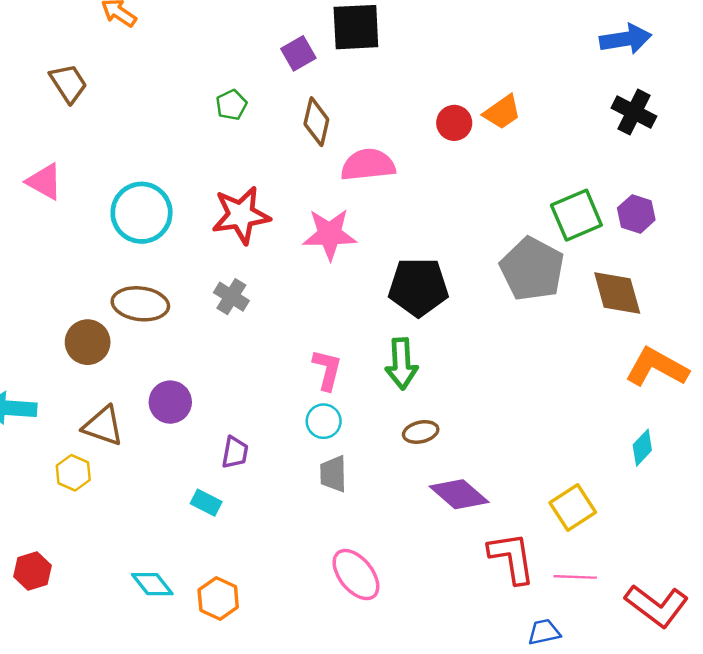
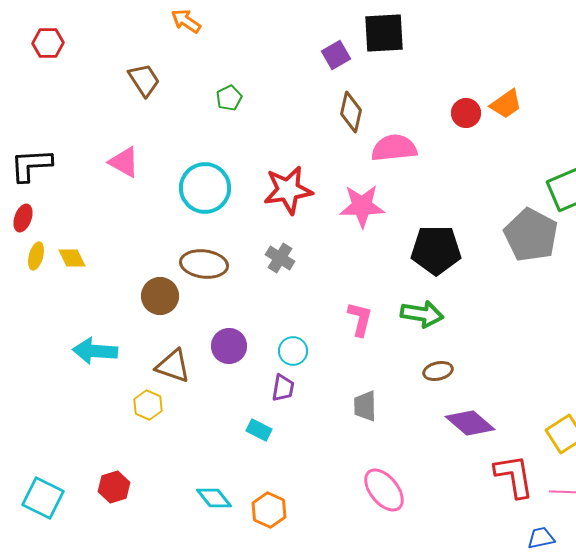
green pentagon: (231, 105) -> (229, 98), moved
green arrow: (401, 364) -> (422, 314), turned -78
cyan circle: (324, 421) -> (293, 351), moved

